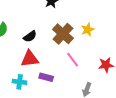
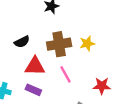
brown cross: (63, 34) -> (59, 44), turned 30
red triangle: (30, 59) -> (35, 66), moved

